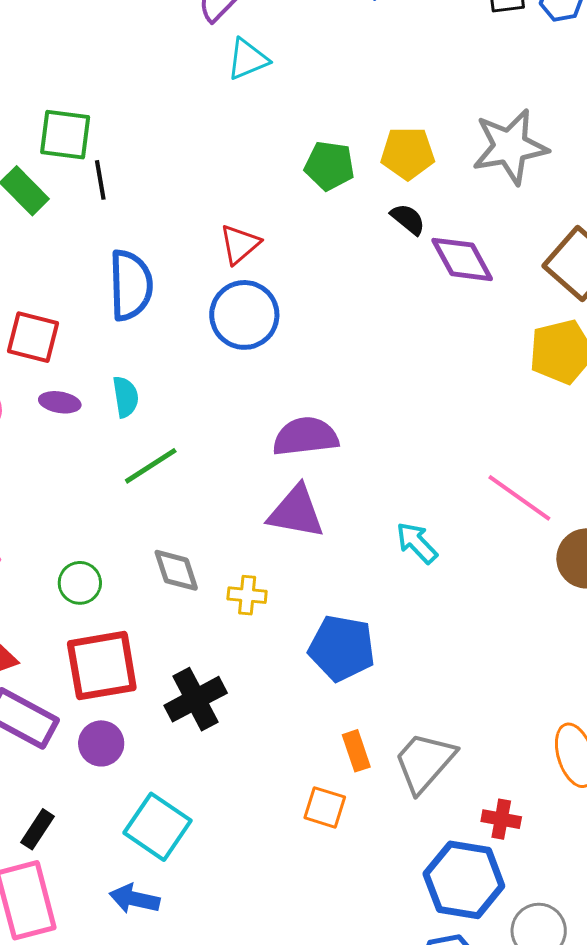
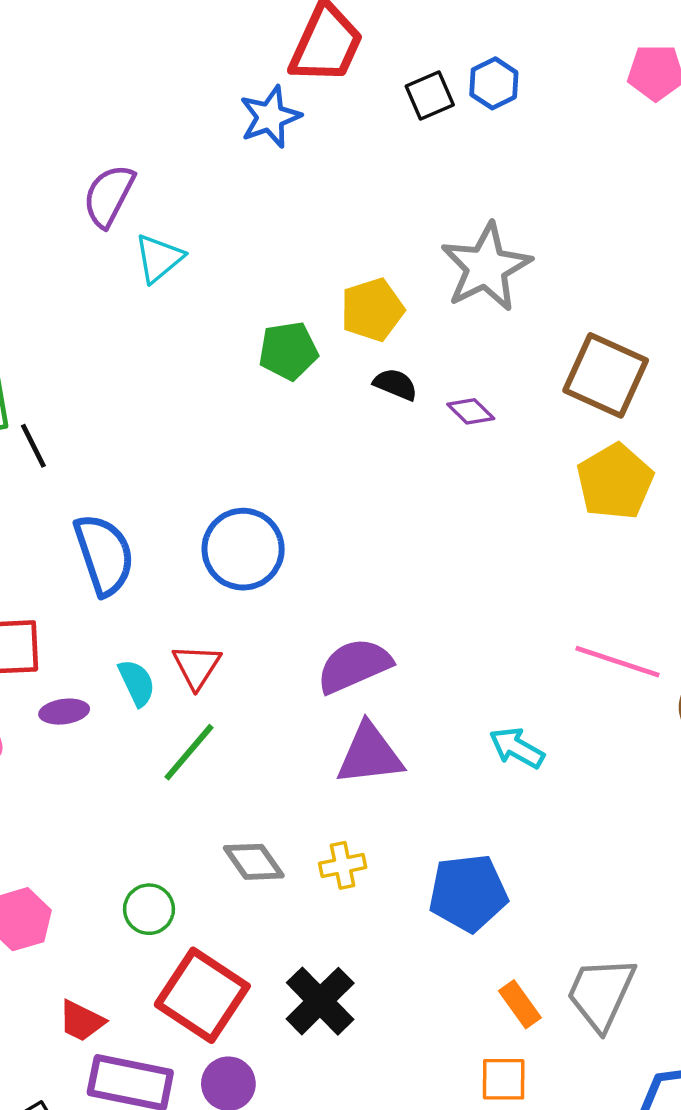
red triangle: (240, 244) -> (197, 666), moved
purple diamond: (462, 259) -> (471, 411), size x0.6
red square: (102, 666) -> (202, 995), turned -30

